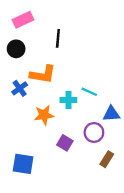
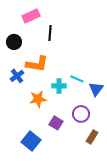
pink rectangle: (23, 20) -> (31, 16), moved
blue triangle: (111, 114) -> (96, 89), moved, turned -49
blue square: (23, 164) -> (31, 141), moved, turned 30

